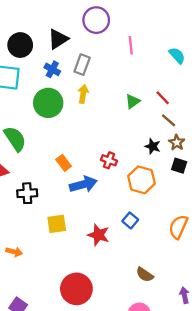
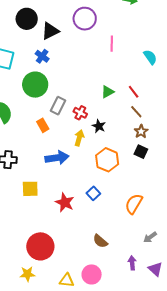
black circle: (20, 45) -> (27, 19), moved
gray rectangle: (82, 65) -> (58, 106), moved
yellow arrow: (83, 94) -> (79, 138), moved
black star: (153, 146) -> (99, 126), moved
red cross: (109, 160) -> (80, 113), moved
orange rectangle: (64, 163) -> (43, 125), moved

